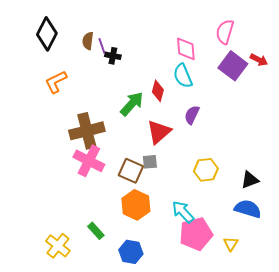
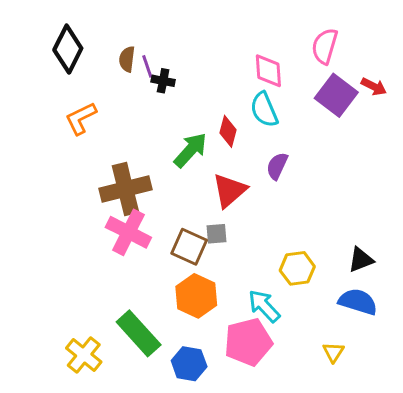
yellow hexagon: (206, 170) -> (297, 268), moved
green rectangle: (96, 231) -> (139, 333), size x1.8
pink pentagon: (196, 234) -> (248, 342), moved

